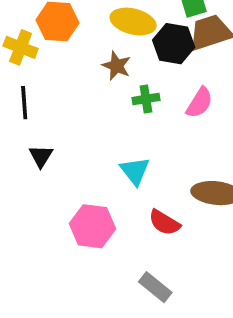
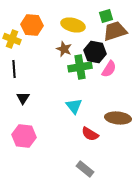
black hexagon: (174, 44) -> (95, 52), moved
green cross: (146, 99) -> (80, 67), size x1.6
pink hexagon: (92, 226) -> (24, 136), moved

